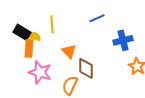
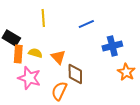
yellow line: (52, 24) -> (43, 18), moved
yellow semicircle: (34, 36) -> (35, 53), moved

